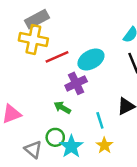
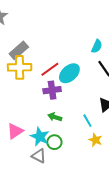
red line: (57, 57) -> (50, 69), moved
purple cross: (76, 83) -> (52, 90), moved, turned 30
cyan star: (71, 146) -> (40, 137), moved

